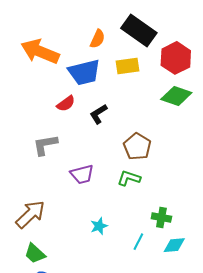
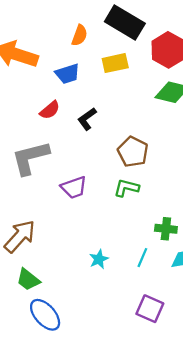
blue trapezoid: (84, 72) -> (67, 74), size x0.7
gray L-shape: (45, 145) -> (30, 158), size x1.4
cyan star: (99, 226) -> (99, 259), moved

